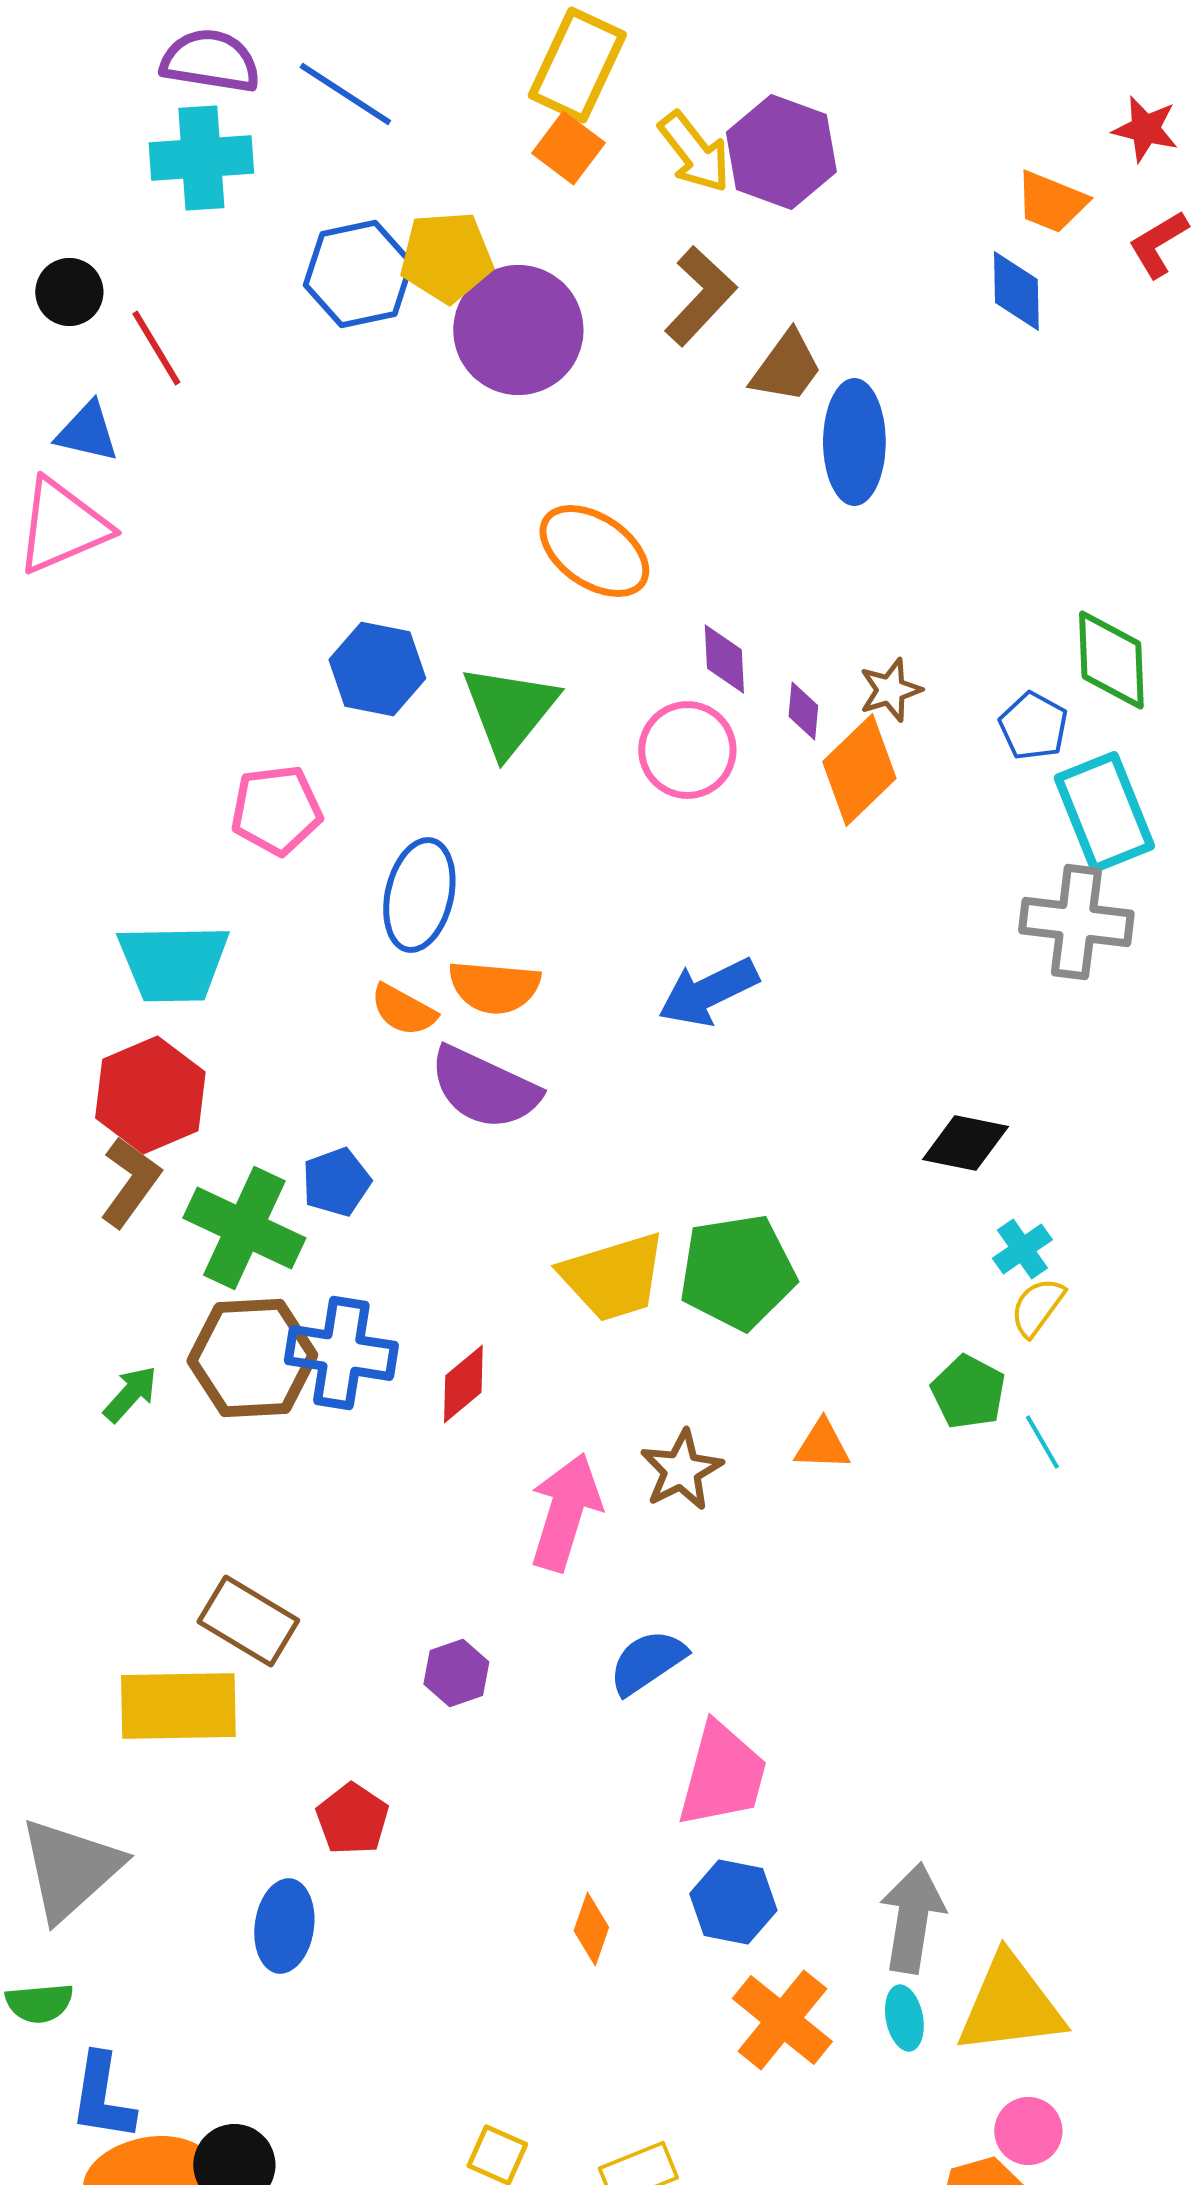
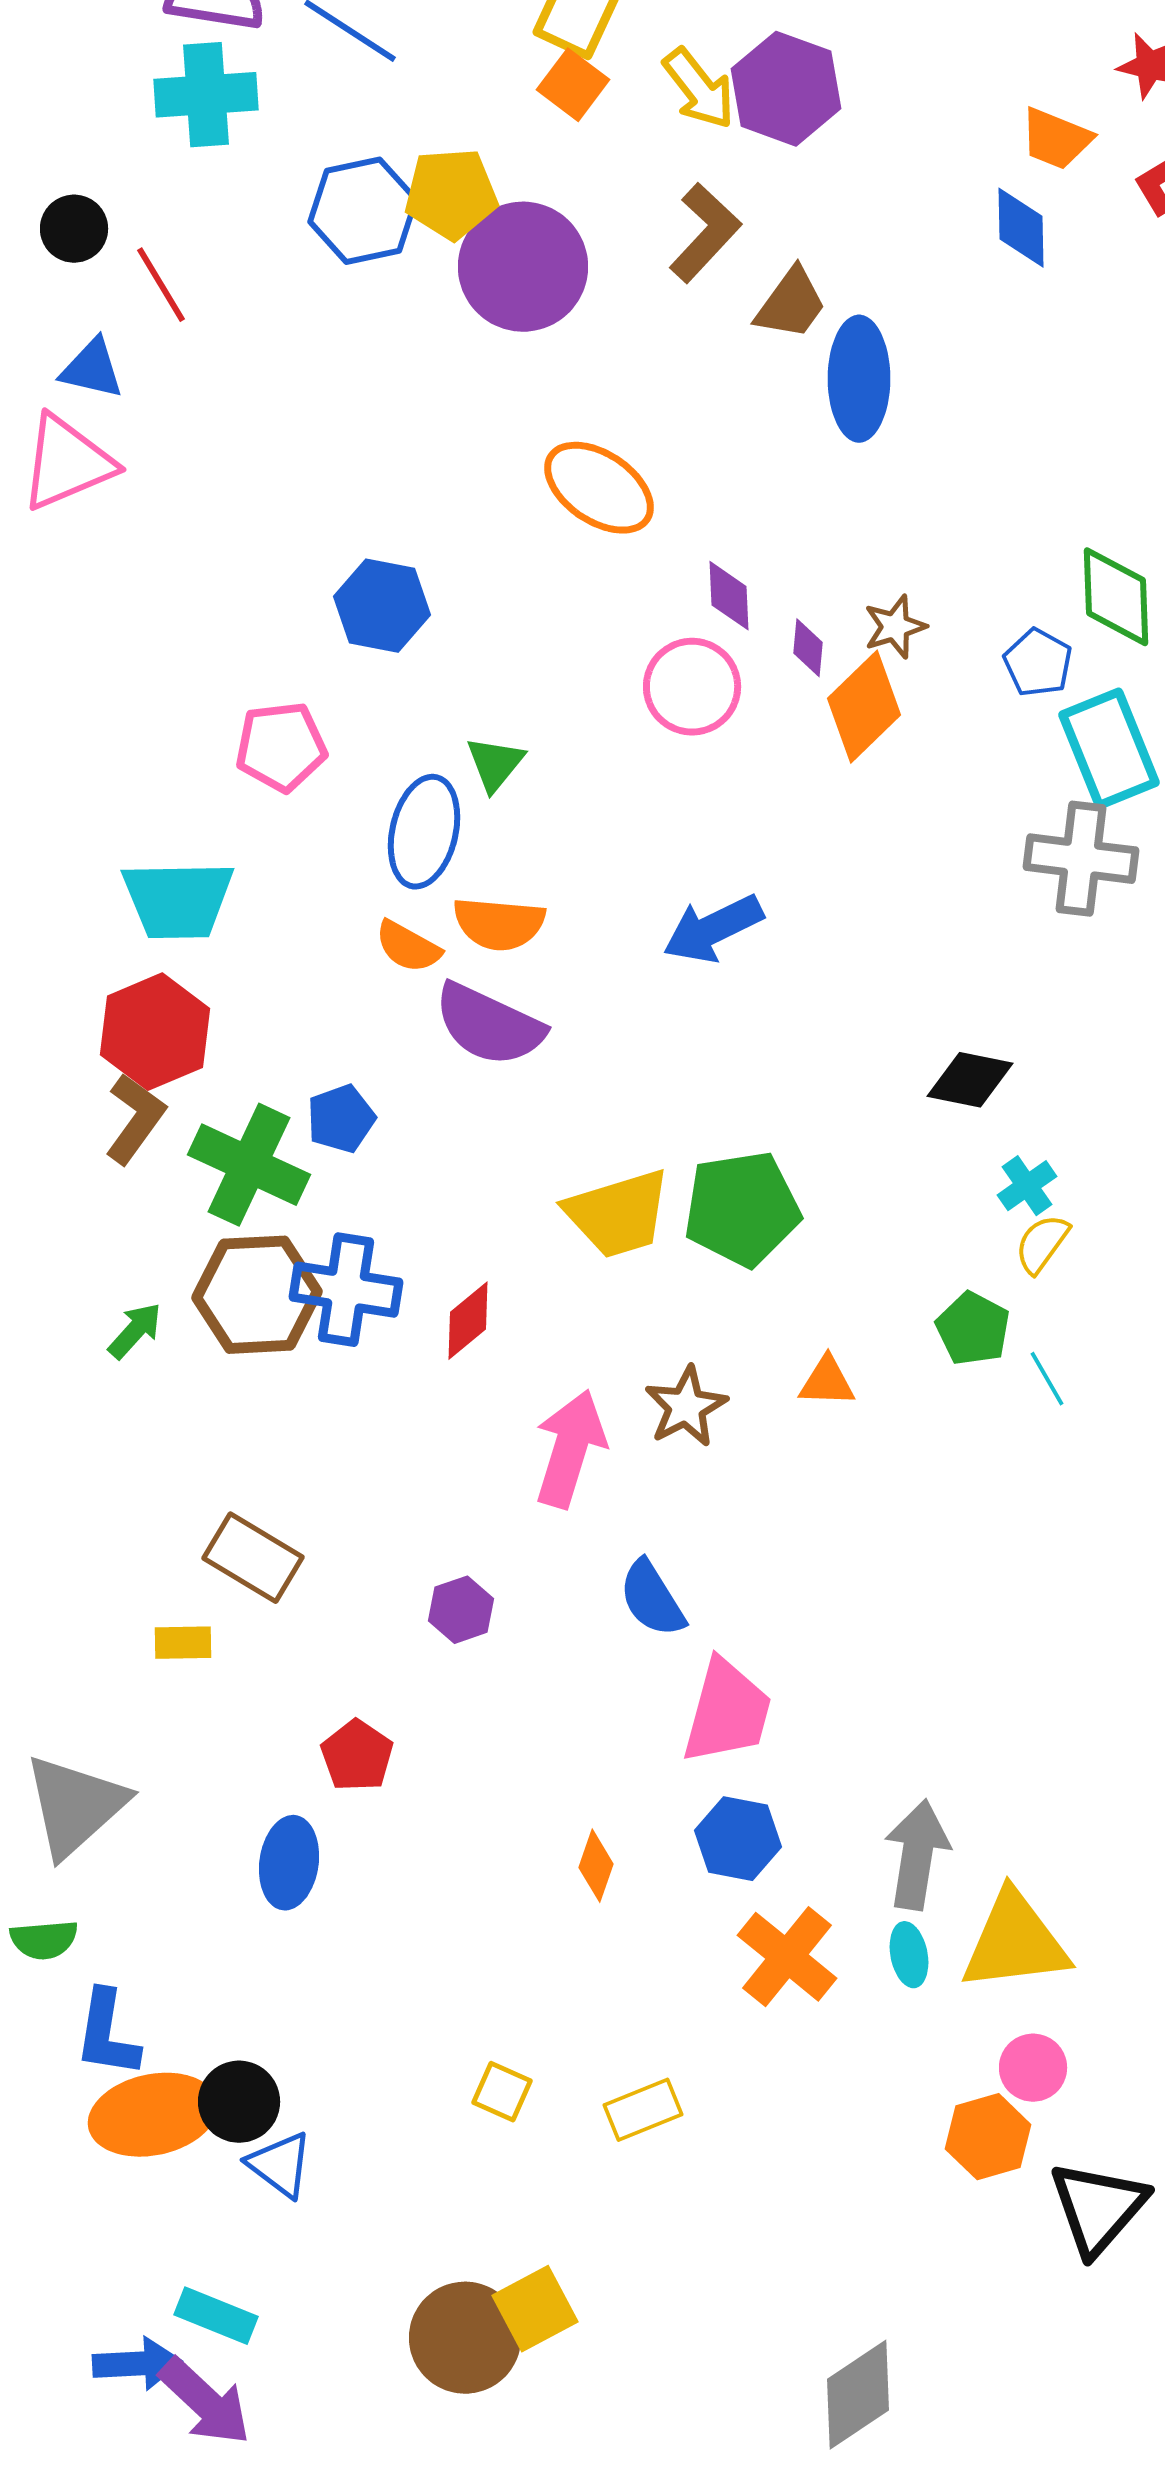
green triangle: (509, 710) -> (495, 764), moved, size x0.6
blue semicircle: (647, 1662) -> (652, 1599), turned -88
yellow rectangle: (178, 1706) -> (183, 1643), size x0.5

